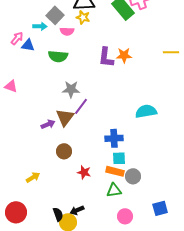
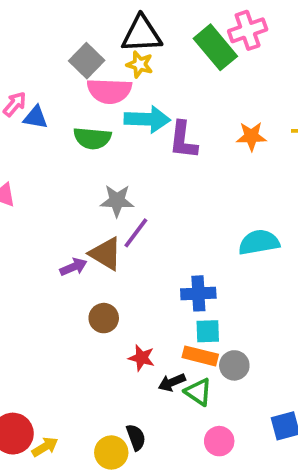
cyan arrow: (40, 26) -> (147, 119), moved, size x1.6
pink semicircle: (67, 31) -> (109, 91), size x1.6
orange star: (124, 55) -> (251, 136), moved
brown triangle: (65, 117) -> (106, 254), turned -36
yellow arrow: (33, 177) -> (45, 447), moved
green triangle: (114, 190) -> (198, 392), turned 42
black arrow: (77, 210) -> (172, 382), moved
black semicircle: (58, 214) -> (136, 437), moved

